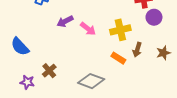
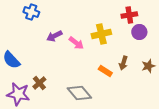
yellow cross: (120, 30) -> (101, 34), moved
gray diamond: (91, 81) -> (79, 93), turned 30
purple star: (27, 82) -> (18, 94), size x1.6

